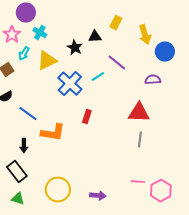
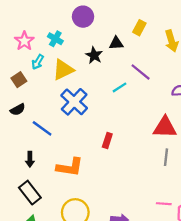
purple circle: (26, 13) -> (83, 17), moved
blue cross: (70, 84) -> (74, 102), moved
red rectangle: (87, 117) -> (107, 141), moved
orange L-shape: (53, 133) -> (70, 167), moved
black arrow: (24, 146) -> (30, 159), moved

